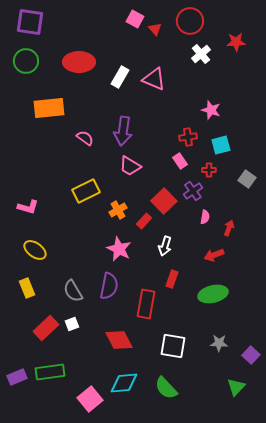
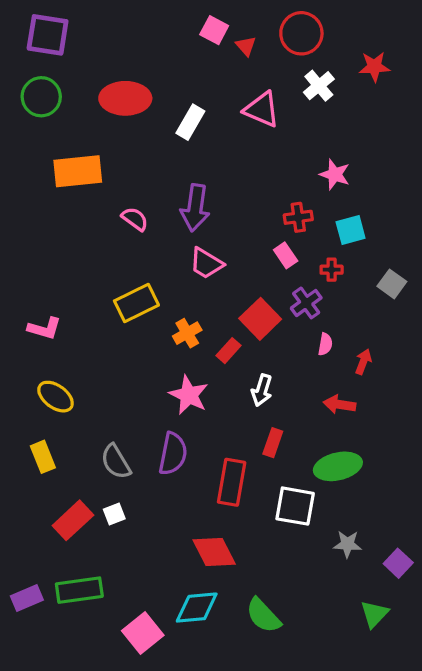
pink triangle: (154, 79) -> (262, 109), moved
red arrow: (214, 255) -> (339, 405), turned 30
red diamond: (119, 340) -> (214, 552), moved
white square: (173, 346) -> (295, 506), moved

